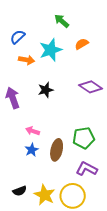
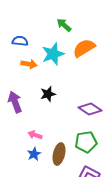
blue semicircle: (18, 37) -> (20, 41), turned 49
orange semicircle: (82, 44) -> (84, 48), size x1.6
purple diamond: (91, 87) -> (90, 109), moved

